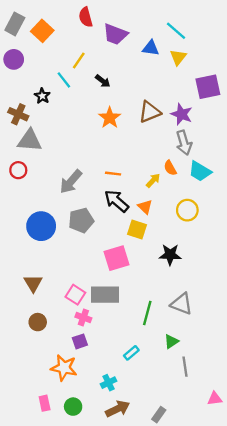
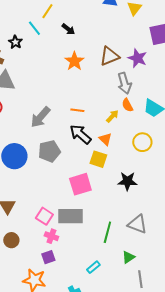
gray arrow: (184, 143) -> (124, 83), moved

